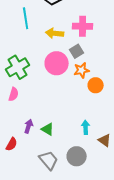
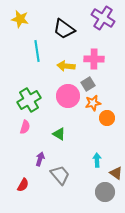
green triangle: (48, 129) -> (59, 134), moved
red semicircle: (12, 144) -> (23, 185), moved
gray circle: (77, 156) -> (105, 192), moved
gray trapezoid: (49, 160) -> (60, 175), moved

